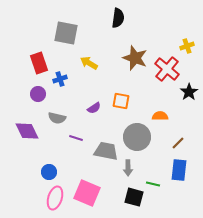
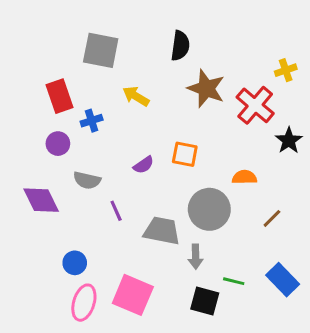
black semicircle: (118, 18) -> (180, 46), moved
purple line: (76, 138) -> (116, 211), turned 48
blue rectangle: (179, 170) -> (283, 280), moved, turned -50

